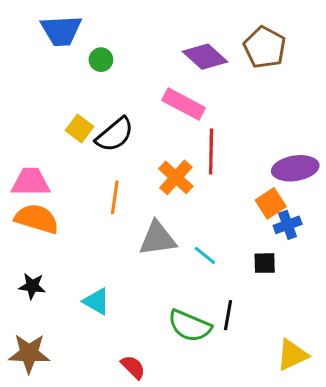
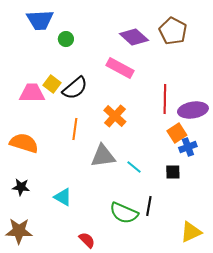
red line: (211, 151) -> (165, 99), moved
pink trapezoid: (31, 182) -> (32, 93), moved

